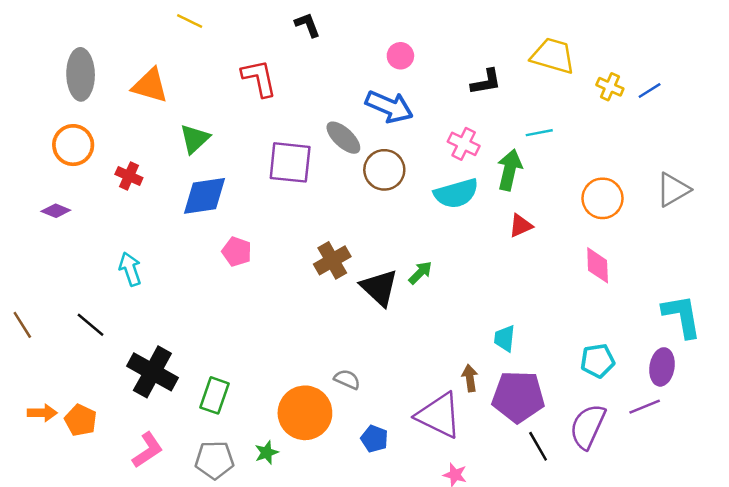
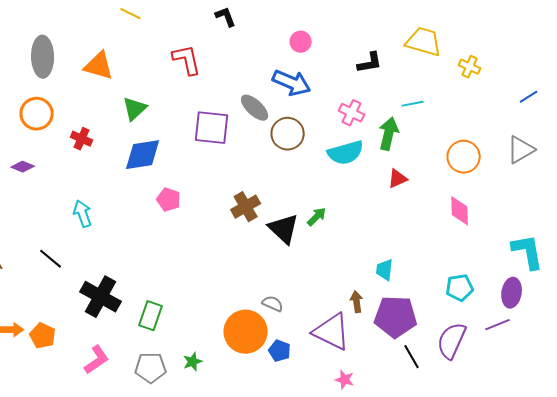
blue line: (650, 90) -> (529, 97), moved
gray semicircle: (347, 379) -> (273, 304), moved
orange circle: (305, 413) -> (246, 332), moved

